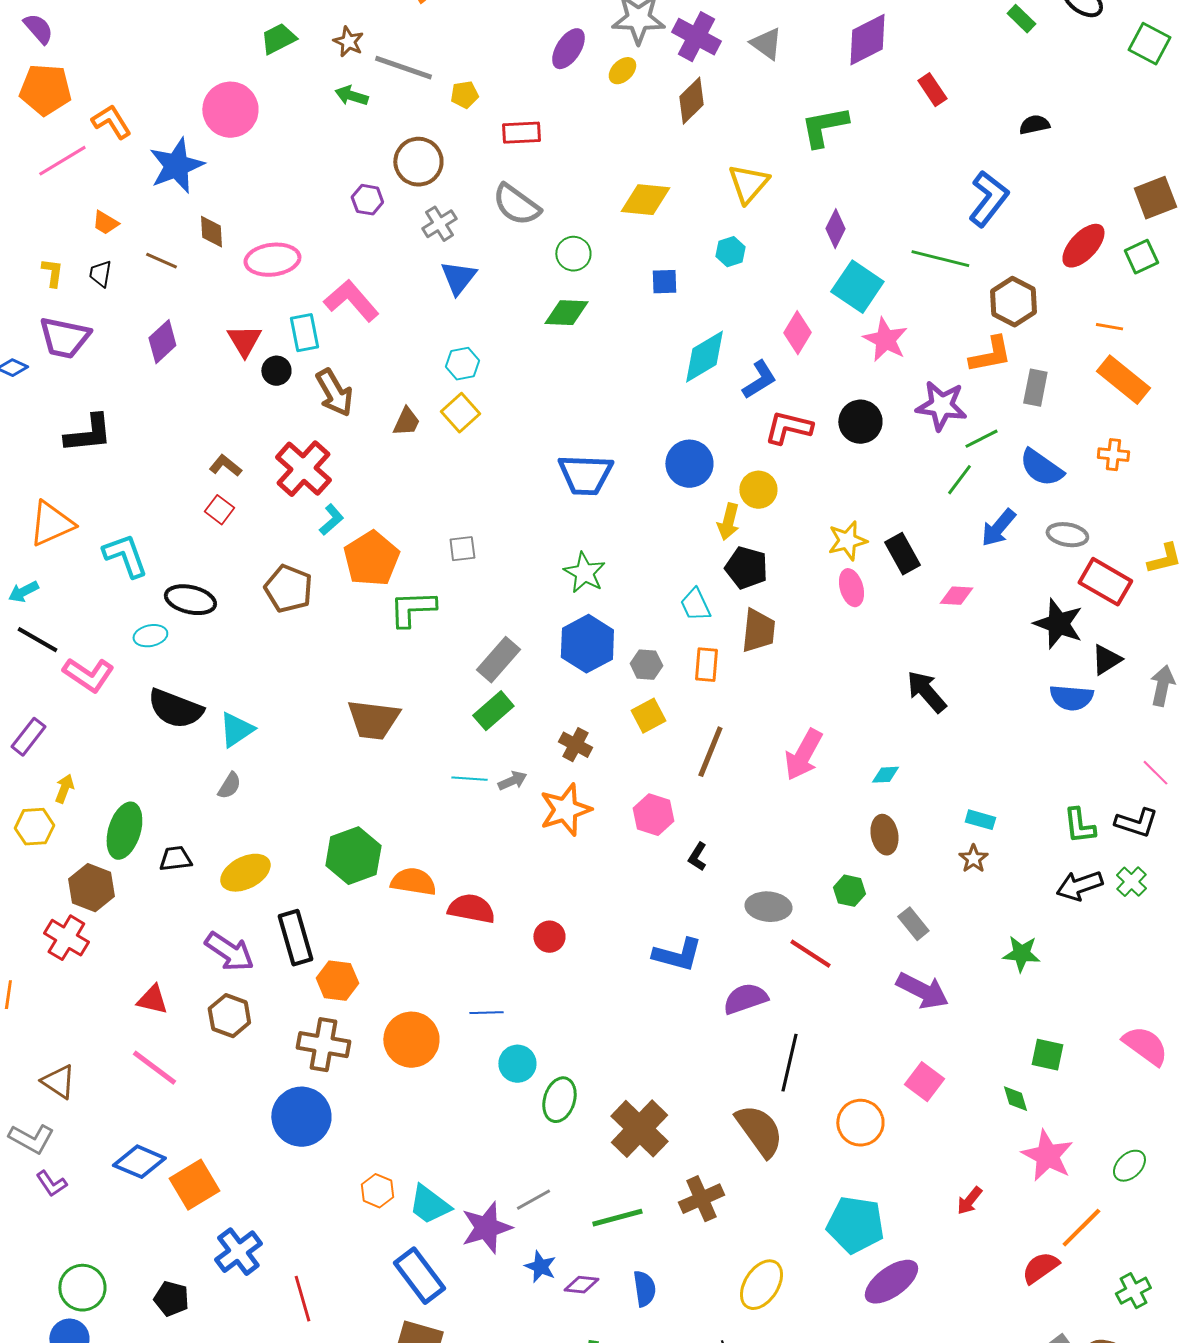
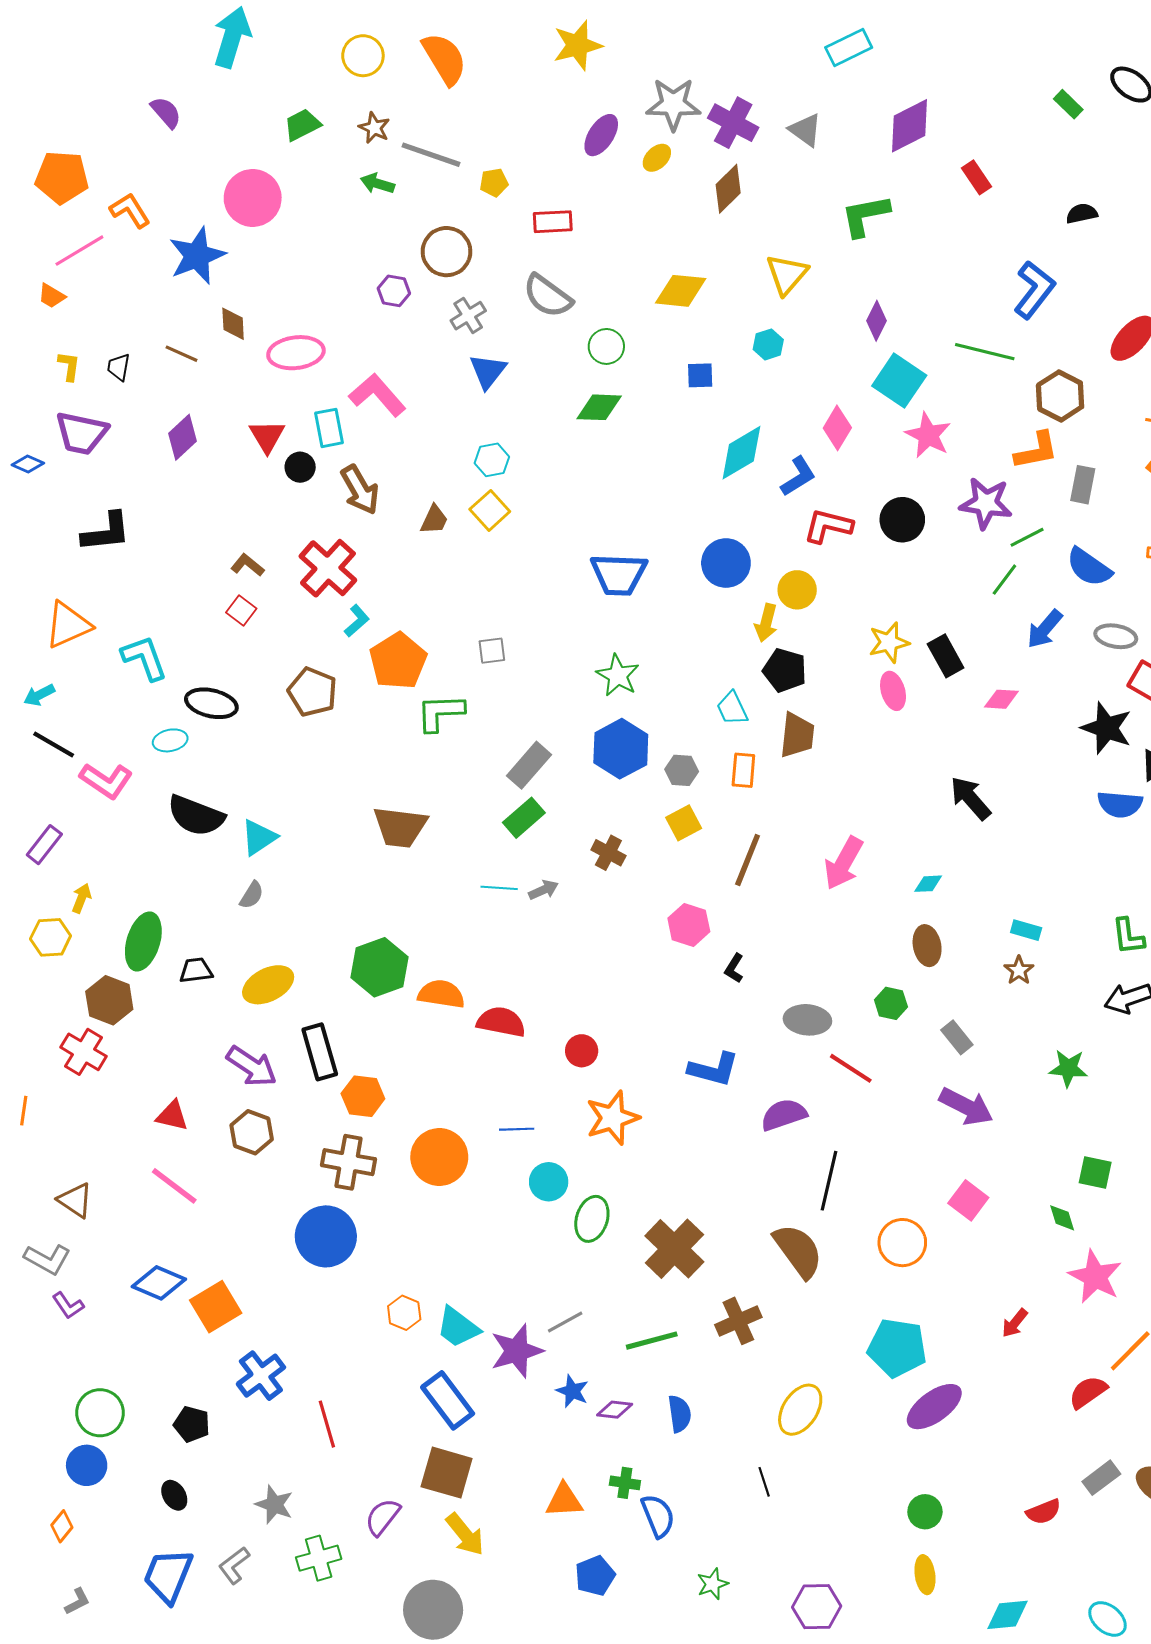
purple semicircle: (38, 29) -> (166, 112), moved
orange trapezoid: (105, 223) -> (52, 296), moved
orange star: (565, 810) -> (613, 1118), moved

